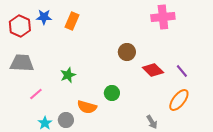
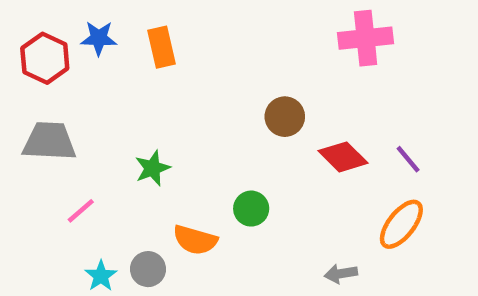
orange rectangle: (72, 21) -> (161, 47), turned -36
gray arrow: (152, 122) -> (341, 274), turned 112

